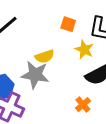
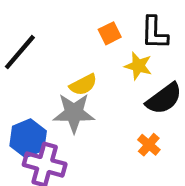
orange square: (68, 24) -> (110, 33), turned -35

